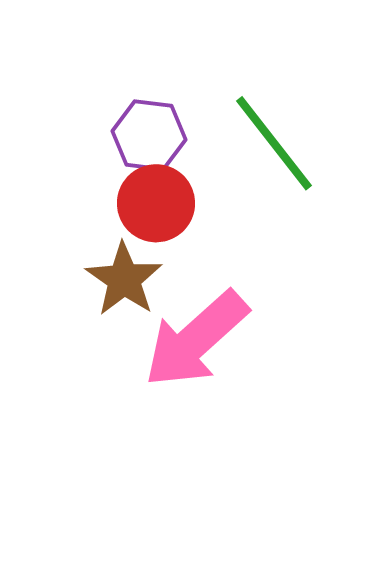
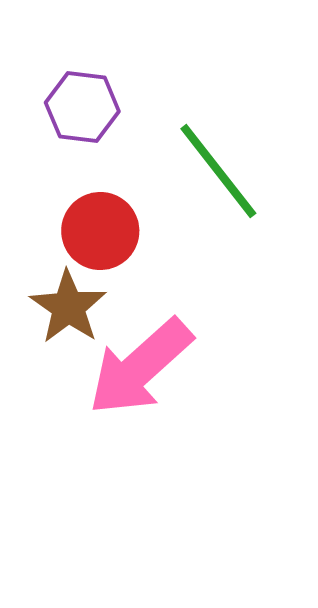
purple hexagon: (149, 135) -> (82, 107), moved

